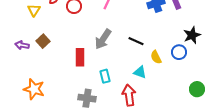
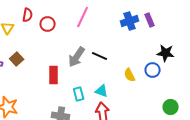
black star: (192, 35) -> (166, 53), turned 30
black line: (136, 41) -> (100, 56), moved
cyan triangle: (140, 72) -> (102, 91), moved

